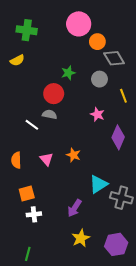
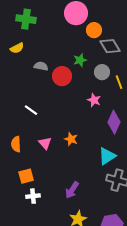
green star: (68, 73) -> (80, 60), moved
gray circle: (99, 79) -> (102, 72), moved
red circle: (54, 94) -> (62, 76), moved
gray semicircle: (50, 114) -> (41, 66), moved
cyan triangle: (98, 184) -> (107, 156), moved

